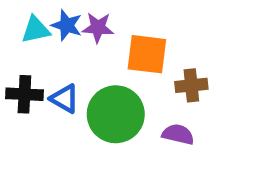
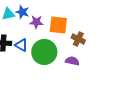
purple star: (98, 27) -> (36, 22), moved
brown cross: (191, 85) -> (78, 39), turned 32

